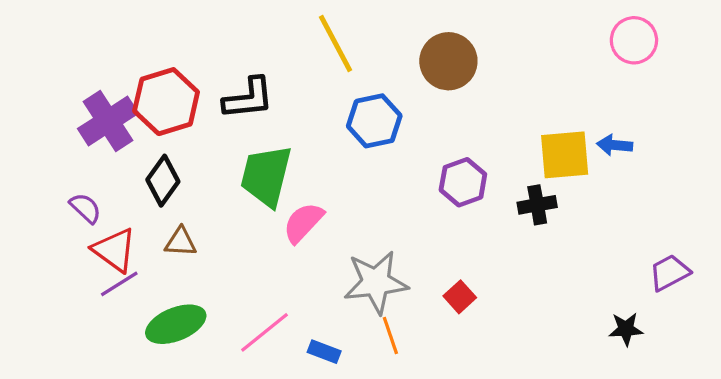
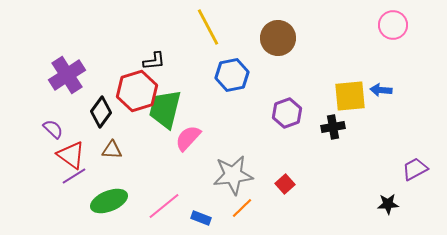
black L-shape: (248, 98) -> (154, 61), size x0.7
red hexagon: (166, 102) -> (137, 91), moved
orange line: (390, 336) -> (242, 208), turned 65

